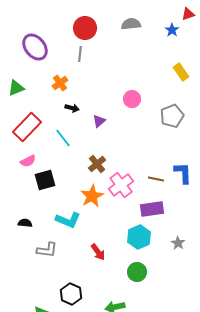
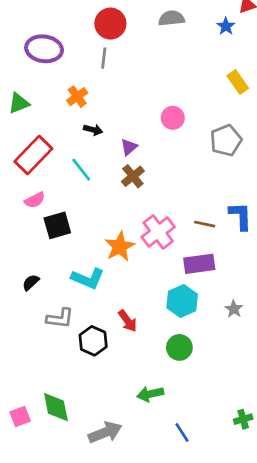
purple ellipse: (35, 47) -> (44, 49), turned -44
brown cross: (97, 164) -> (133, 176), moved
black semicircle: (25, 223) -> (31, 282), turned -48
black hexagon: (71, 294) -> (93, 341), moved

